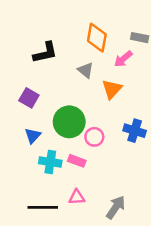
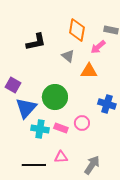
orange triangle: (112, 89) -> (89, 71), turned 48
purple square: (29, 98) -> (13, 85), moved
blue triangle: (33, 136) -> (26, 108), size x1.6
pink circle: (94, 137) -> (82, 123), moved

